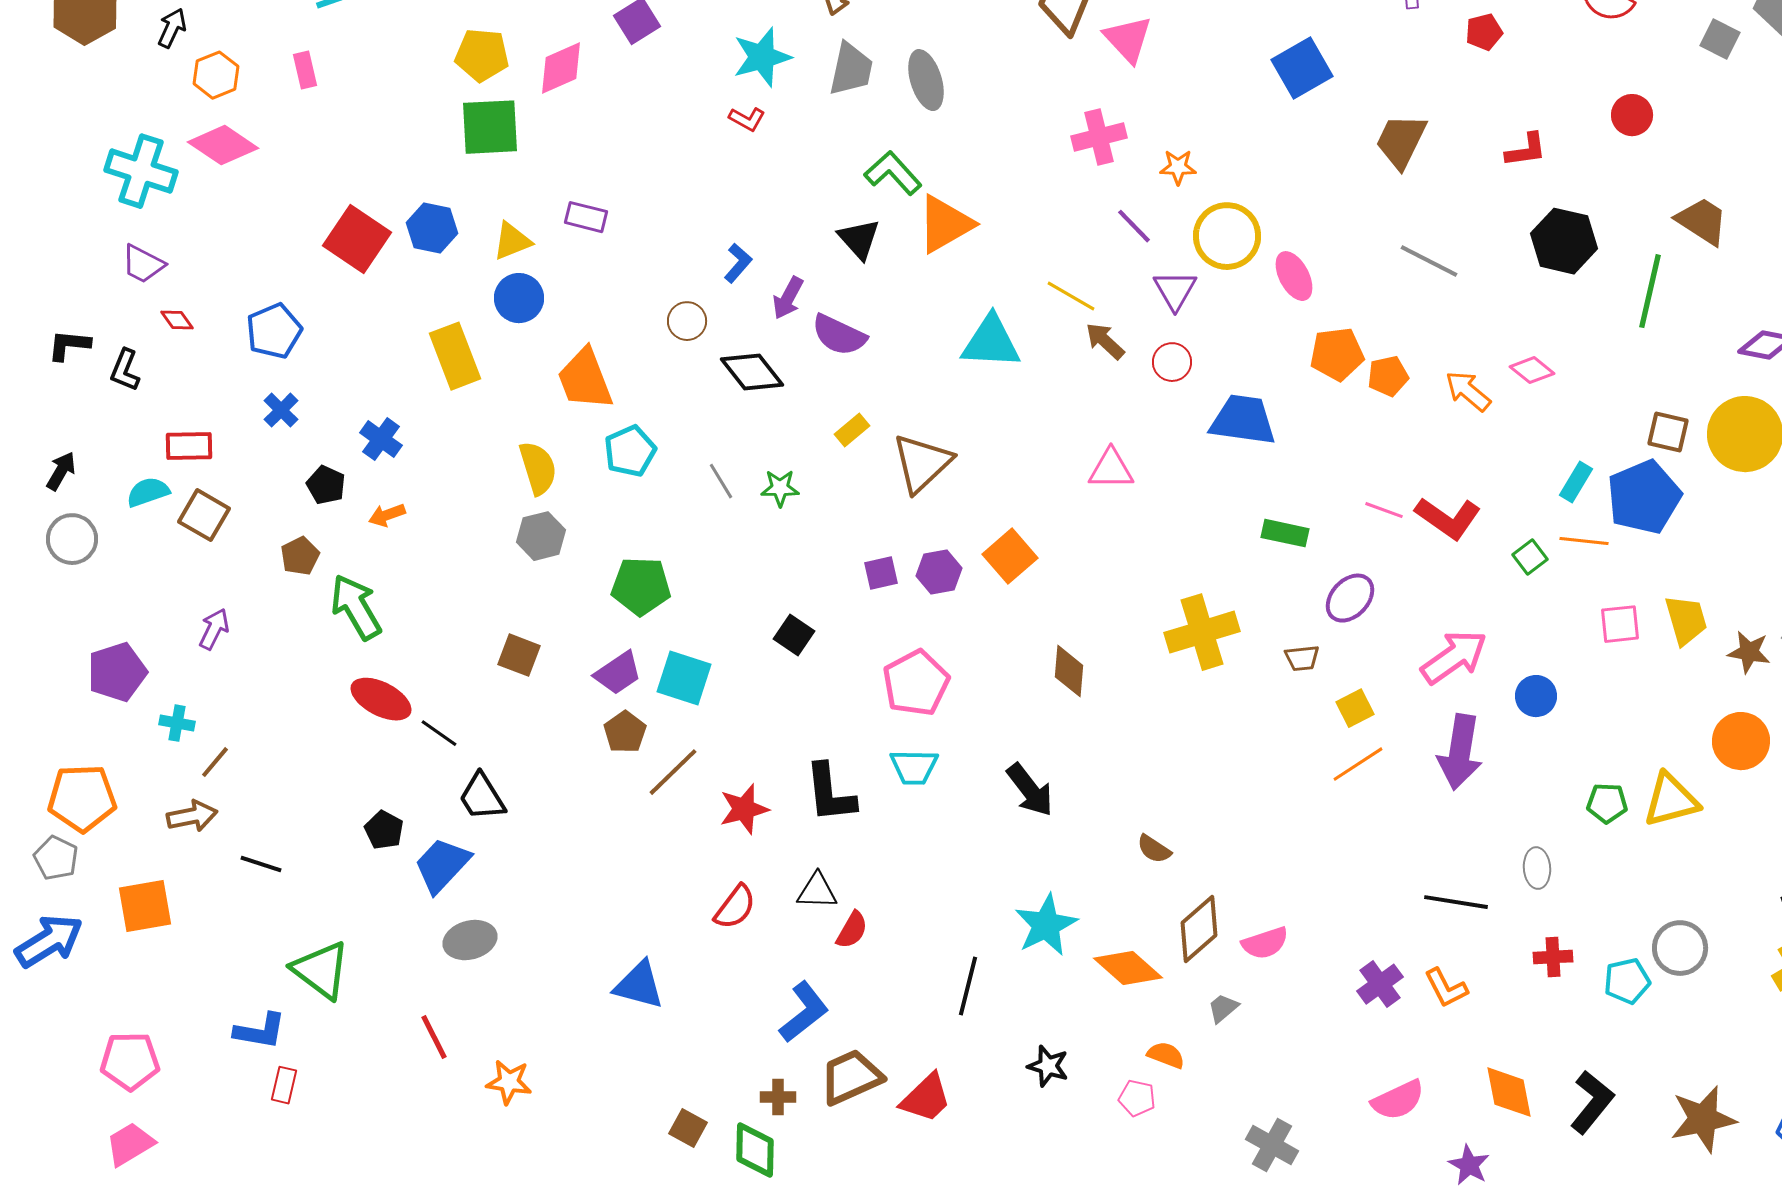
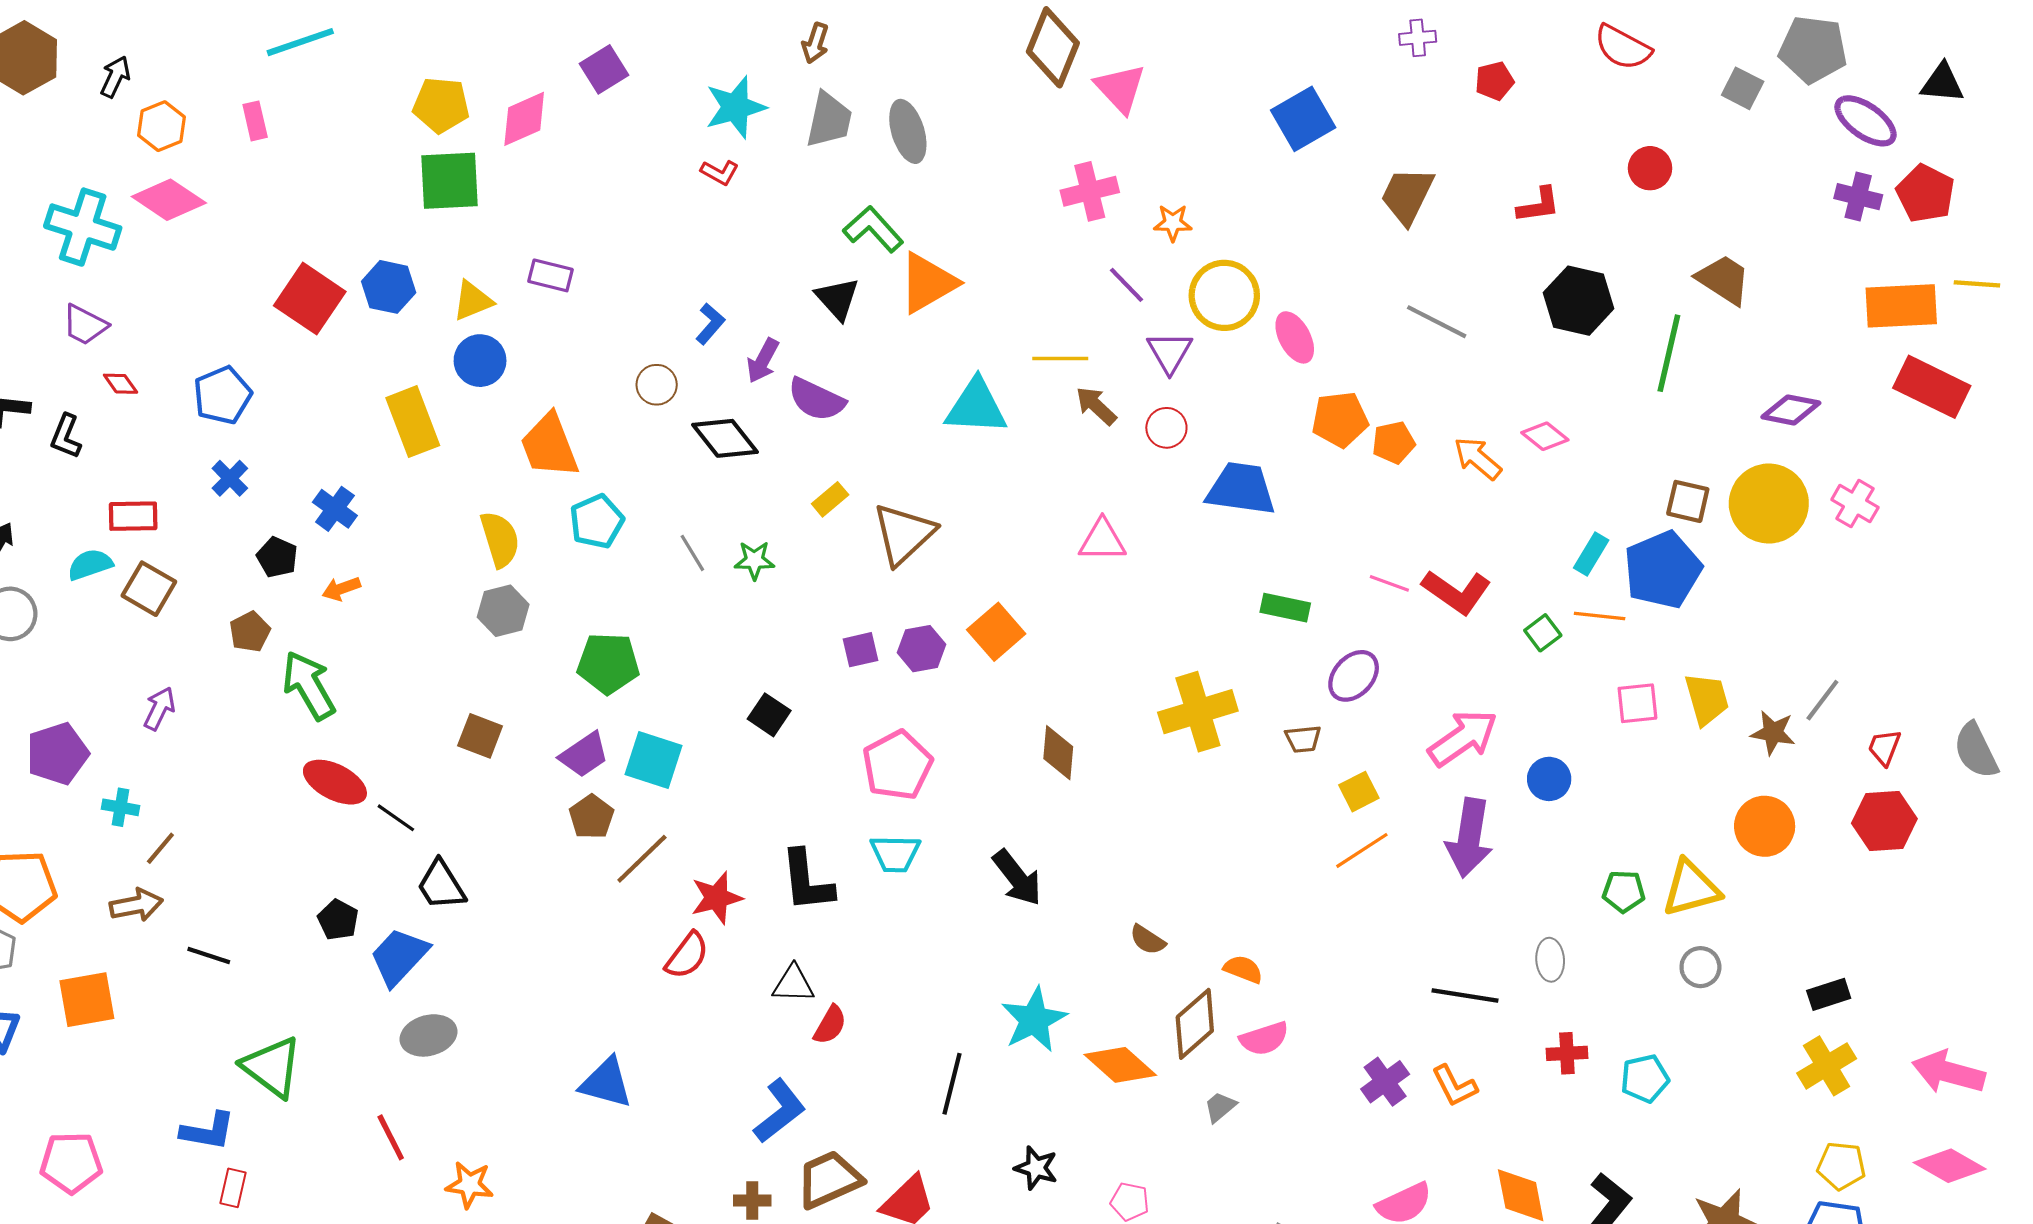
yellow line: (1071, 296) -> (1060, 358), turned -30
red semicircle: (735, 907) -> (687, 956), moved
gray circle: (1680, 948) -> (1700, 967), moved, size x0.7
orange semicircle: (1166, 1055) -> (1243, 969), moved

